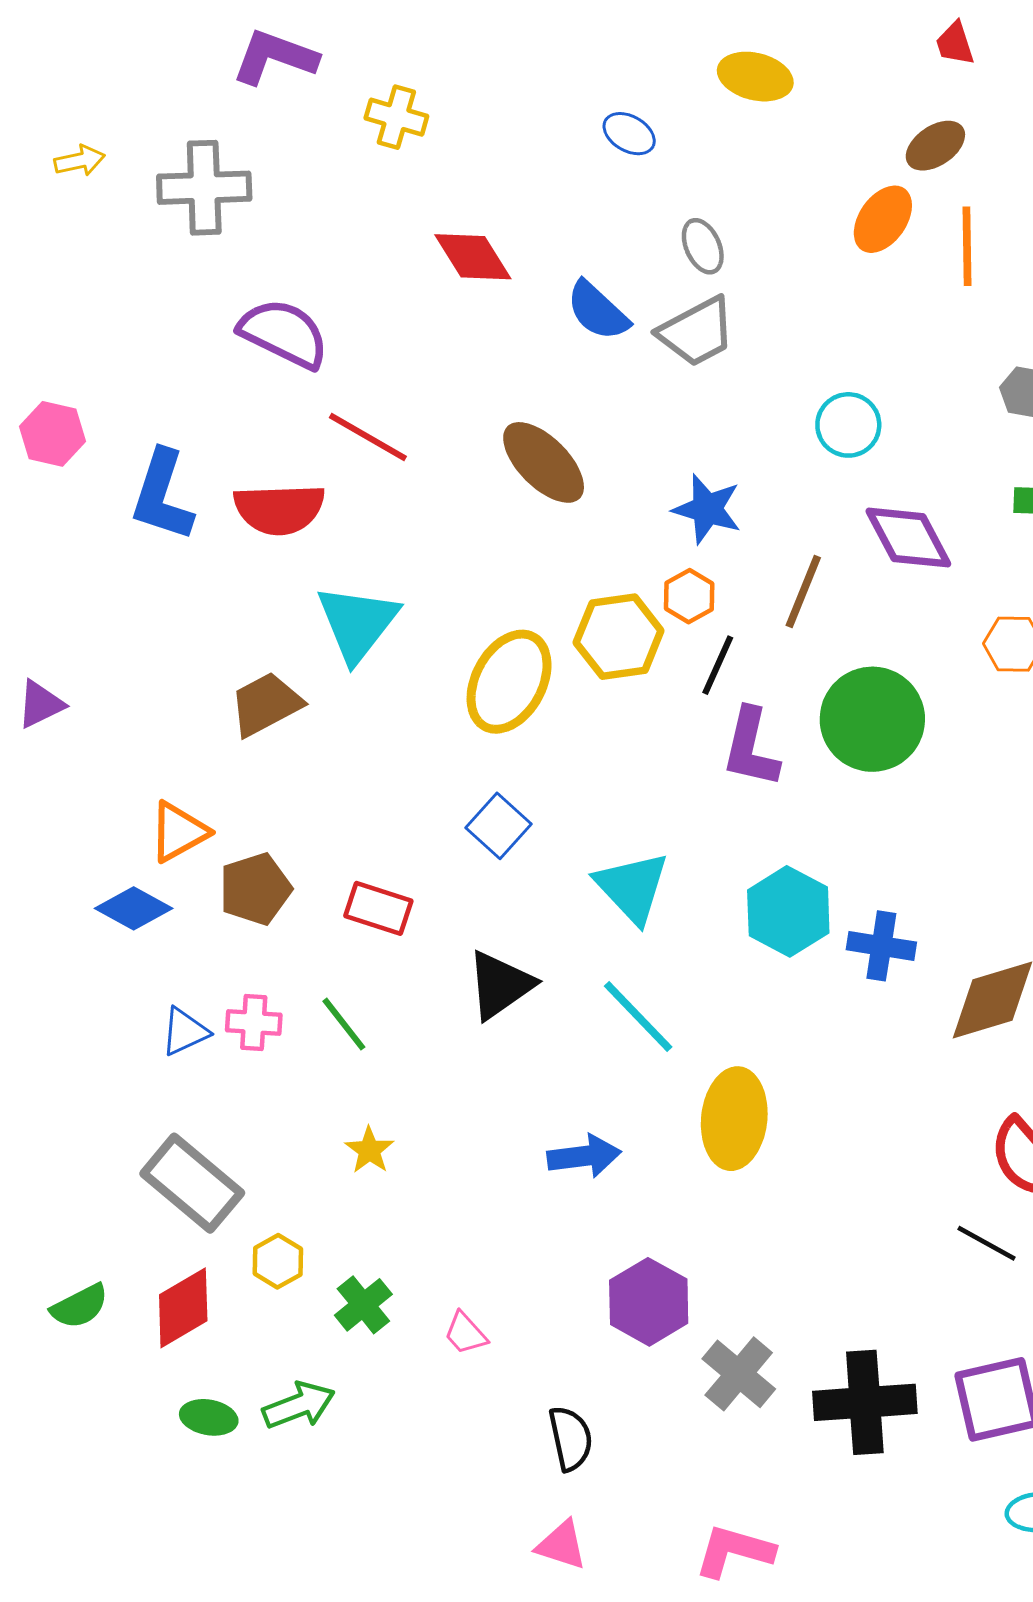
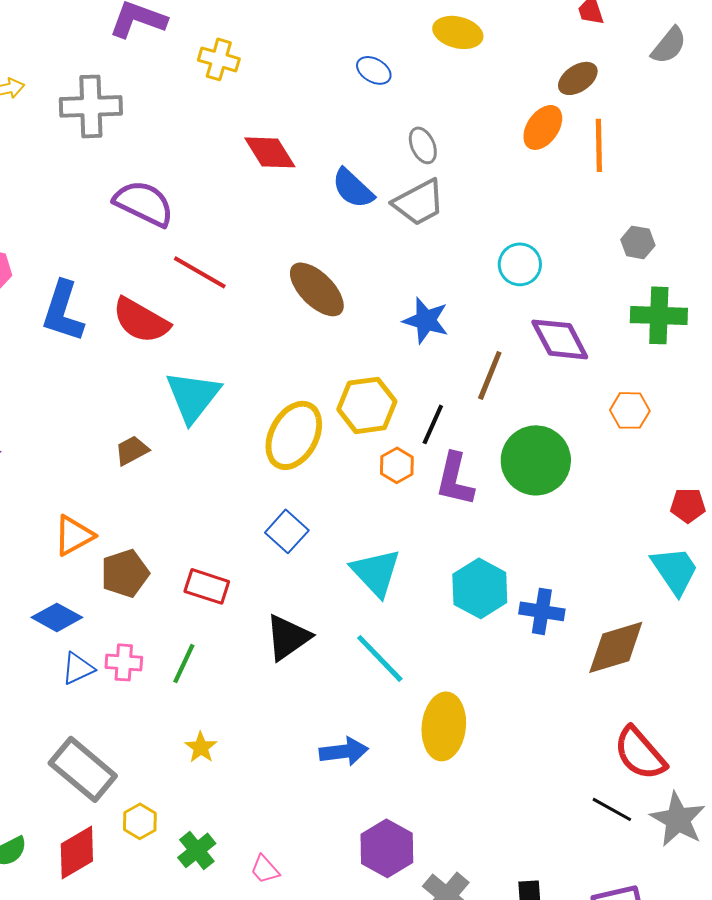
red semicircle: (279, 509) -> (141, 320), turned 32
orange hexagon: (689, 596) -> (397, 465), moved
brown trapezoid: (266, 704) -> (132, 450), size x0.7
blue diamond: (134, 908) -> (57, 617), moved
green line: (344, 1024) -> (184, 663), turned 63

